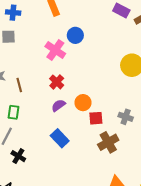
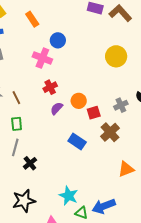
red cross: (57, 82) -> (50, 87), turned 32
gray cross: (126, 117) -> (121, 105), turned -32
blue rectangle: (60, 138) -> (77, 142), moved
black cross: (18, 156) -> (30, 163), turned 32

